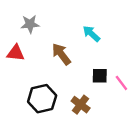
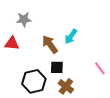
cyan arrow: (91, 34) -> (71, 36), moved, turned -98
black square: (100, 76) -> (57, 67), moved

